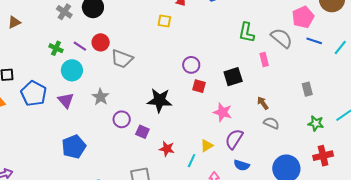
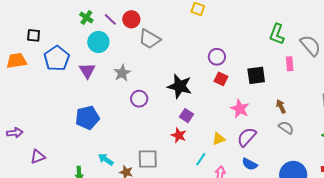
purple square: (142, 132) -> (187, 116), moved
cyan line: (192, 161) -> (201, 159), moved

